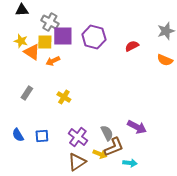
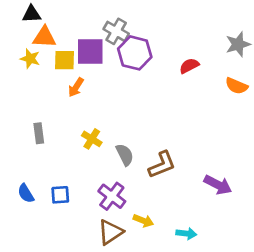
gray cross: (50, 22) -> (116, 31), moved
orange triangle: (32, 52) -> (44, 37), moved, turned -30
orange arrow: (53, 61) -> (76, 87), turned -32
gray rectangle: (27, 93) -> (39, 133), turned -40
purple arrow: (137, 127) -> (218, 185), moved
gray semicircle: (107, 133) -> (125, 155), moved
brown L-shape: (114, 147) -> (162, 165), moved

